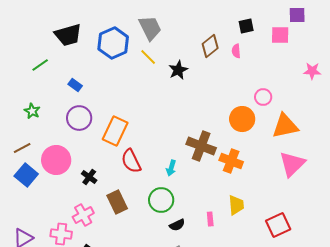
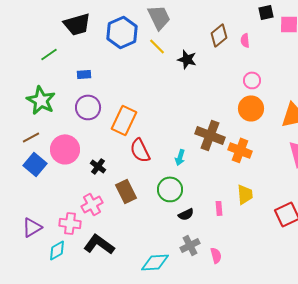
black square: (246, 26) -> (266, 12), moved
black star: (178, 70) -> (187, 59), turned -30
blue rectangle: (75, 85) -> (84, 74), turned -40
pink circle: (263, 97) -> (252, 80), moved
green star: (32, 111) -> (41, 100), size x1.8

